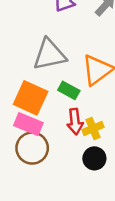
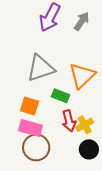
orange square: (31, 98) -> (30, 106), size x0.7

